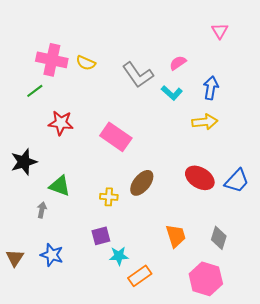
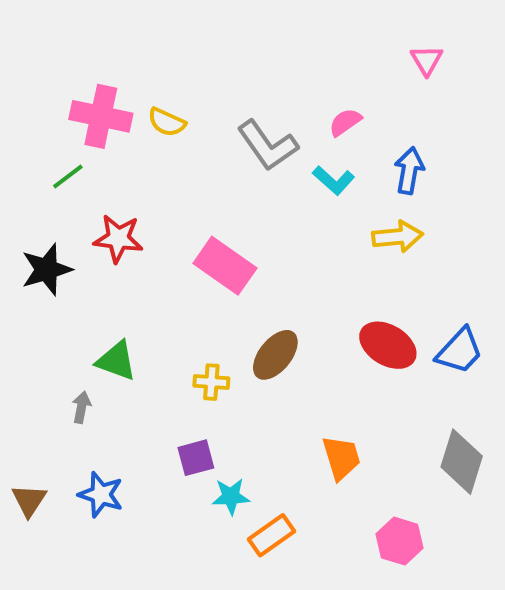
black star: (24, 162) -> (47, 270), moved
gray diamond: (219, 238) -> (462, 462), moved, size x1.4
pink hexagon: (206, 279) -> (399, 541), size x0.7

